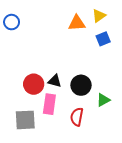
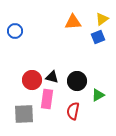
yellow triangle: (99, 16) -> (102, 19), moved
blue circle: (12, 22) -> (15, 31), moved

